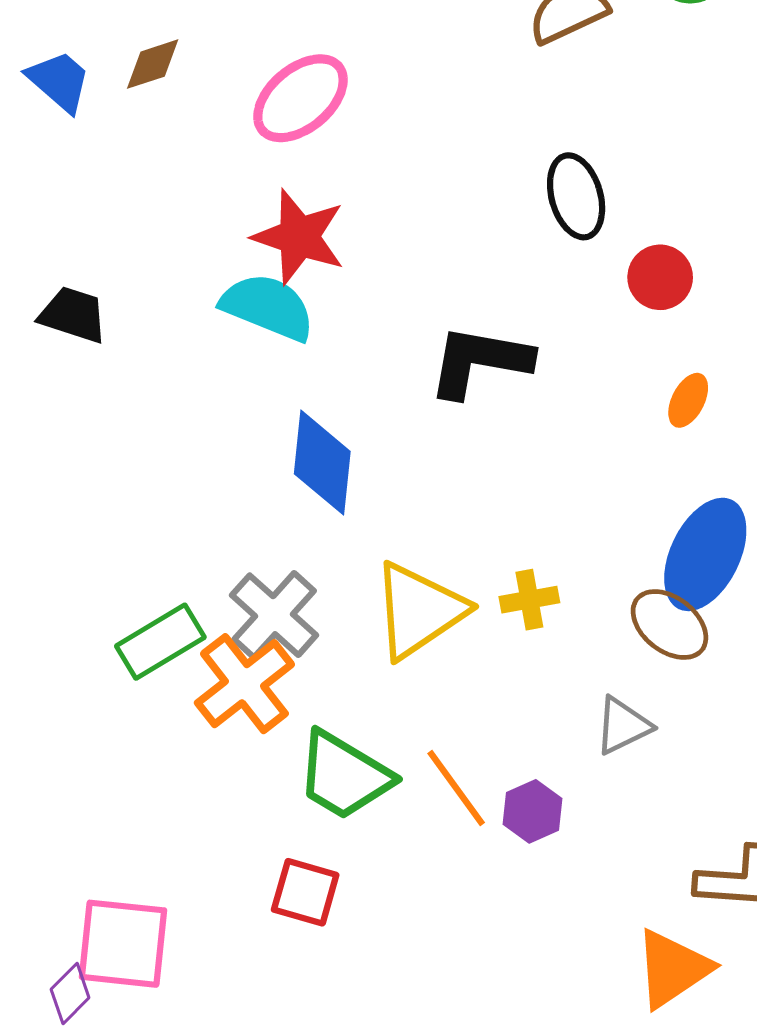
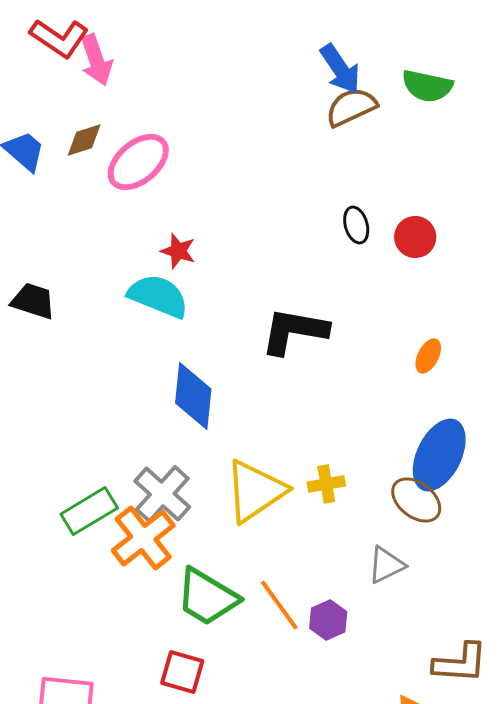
pink ellipse: (300, 98) -> (138, 162), moved
black ellipse: (576, 196) -> (356, 225), size x0.7
red star: (299, 237) -> (178, 251), size x0.6
red circle: (660, 277) -> (415, 237), moved

